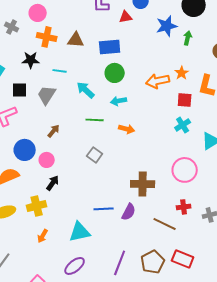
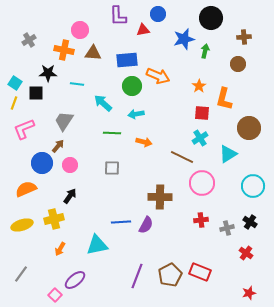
pink circle: (38, 13) -> (80, 30), moved
gray cross: (12, 27) -> (29, 40), turned 32
orange arrow: (158, 81) -> (158, 76), moved, turned -145
black square: (20, 90) -> (36, 93), moved
gray trapezoid: (47, 95) -> (64, 121), moved
brown arrow: (54, 131) -> (58, 146), moved
gray square: (95, 155) -> (112, 168), turned -35
pink circle: (47, 160) -> (70, 165), moved
brown line: (165, 224) -> (182, 157), moved
purple ellipse: (75, 266) -> (75, 280), moved

